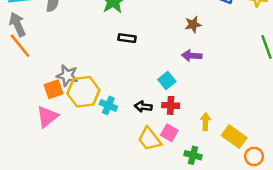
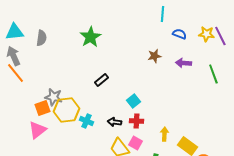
black rectangle: (127, 38) -> (101, 80), moved, turned -48
purple arrow: (192, 56) -> (183, 63), moved

